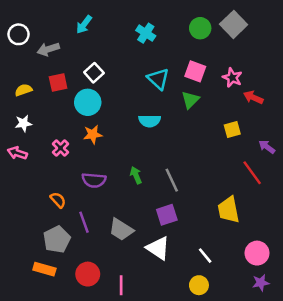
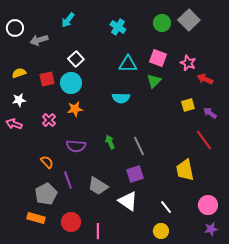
cyan triangle: (158, 79) -> (128, 64), turned -42
red square: (58, 83) -> (47, 79), moved
purple arrow: (267, 147) -> (210, 113), moved

